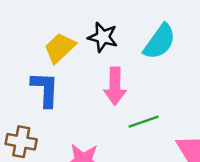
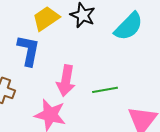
pink arrow: (115, 86) -> (66, 81), moved

